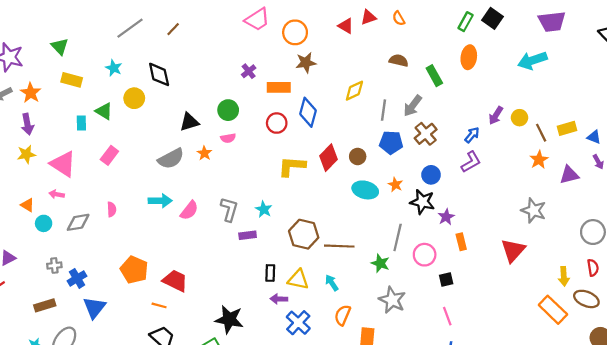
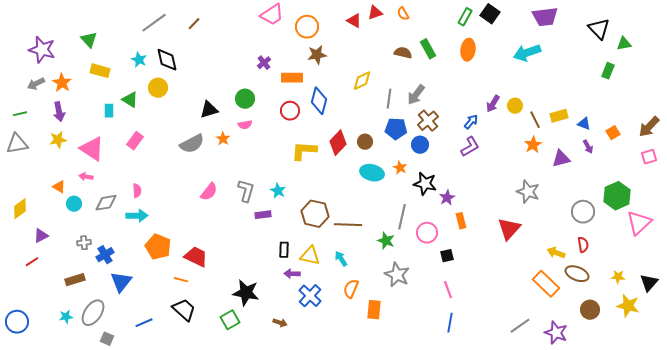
black diamond: (159, 74) -> (167, 60), moved
green rectangle: (434, 76) -> (428, 49), moved
blue circle: (431, 175) -> (420, 145), moved
cyan arrow: (160, 201) -> (137, 216), moved
yellow arrow: (564, 276) -> (556, 253), turned 114

